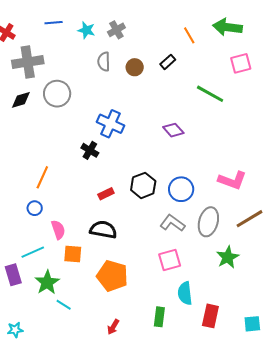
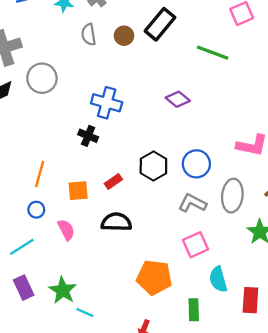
black rectangle: (168, 62) -> (160, 24), size x1.8
cyan line: (33, 252) -> (22, 247), moved
orange square: (73, 254) -> (78, 191), moved
orange pentagon: (112, 276) -> (154, 277), moved

